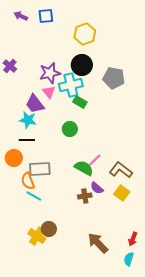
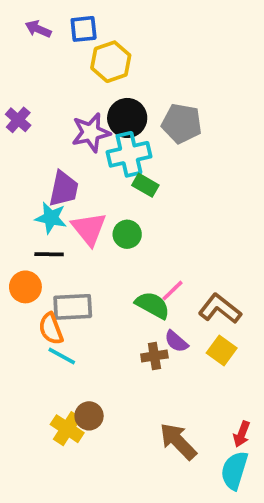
yellow hexagon: (85, 34) -> (111, 62), moved
black circle: (82, 65) -> (127, 118), moved
gray pentagon: (114, 78) -> (182, 123), moved
pink triangle: (49, 92) -> (89, 229), moved, size x1.5
purple trapezoid: (35, 104) -> (64, 189), turned -130
cyan semicircle: (129, 259) -> (234, 470), size x1.5

